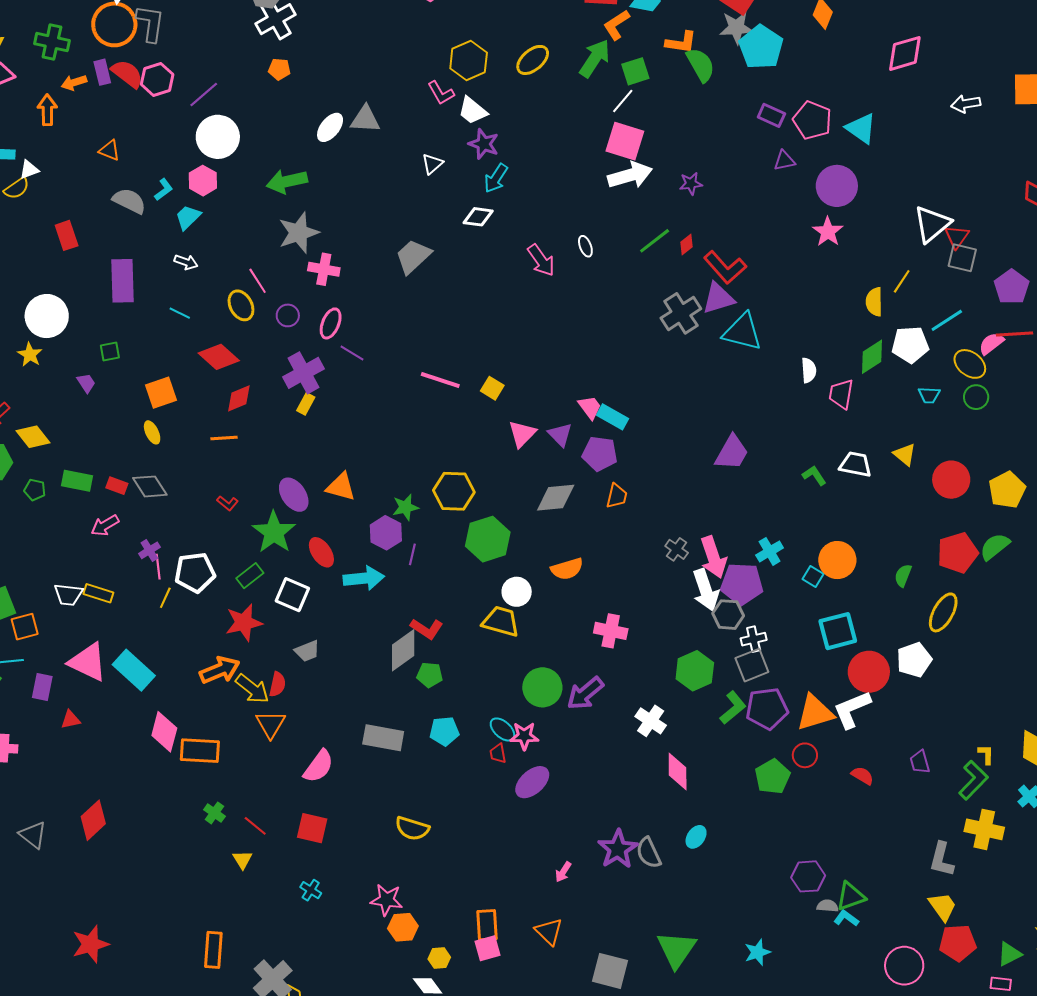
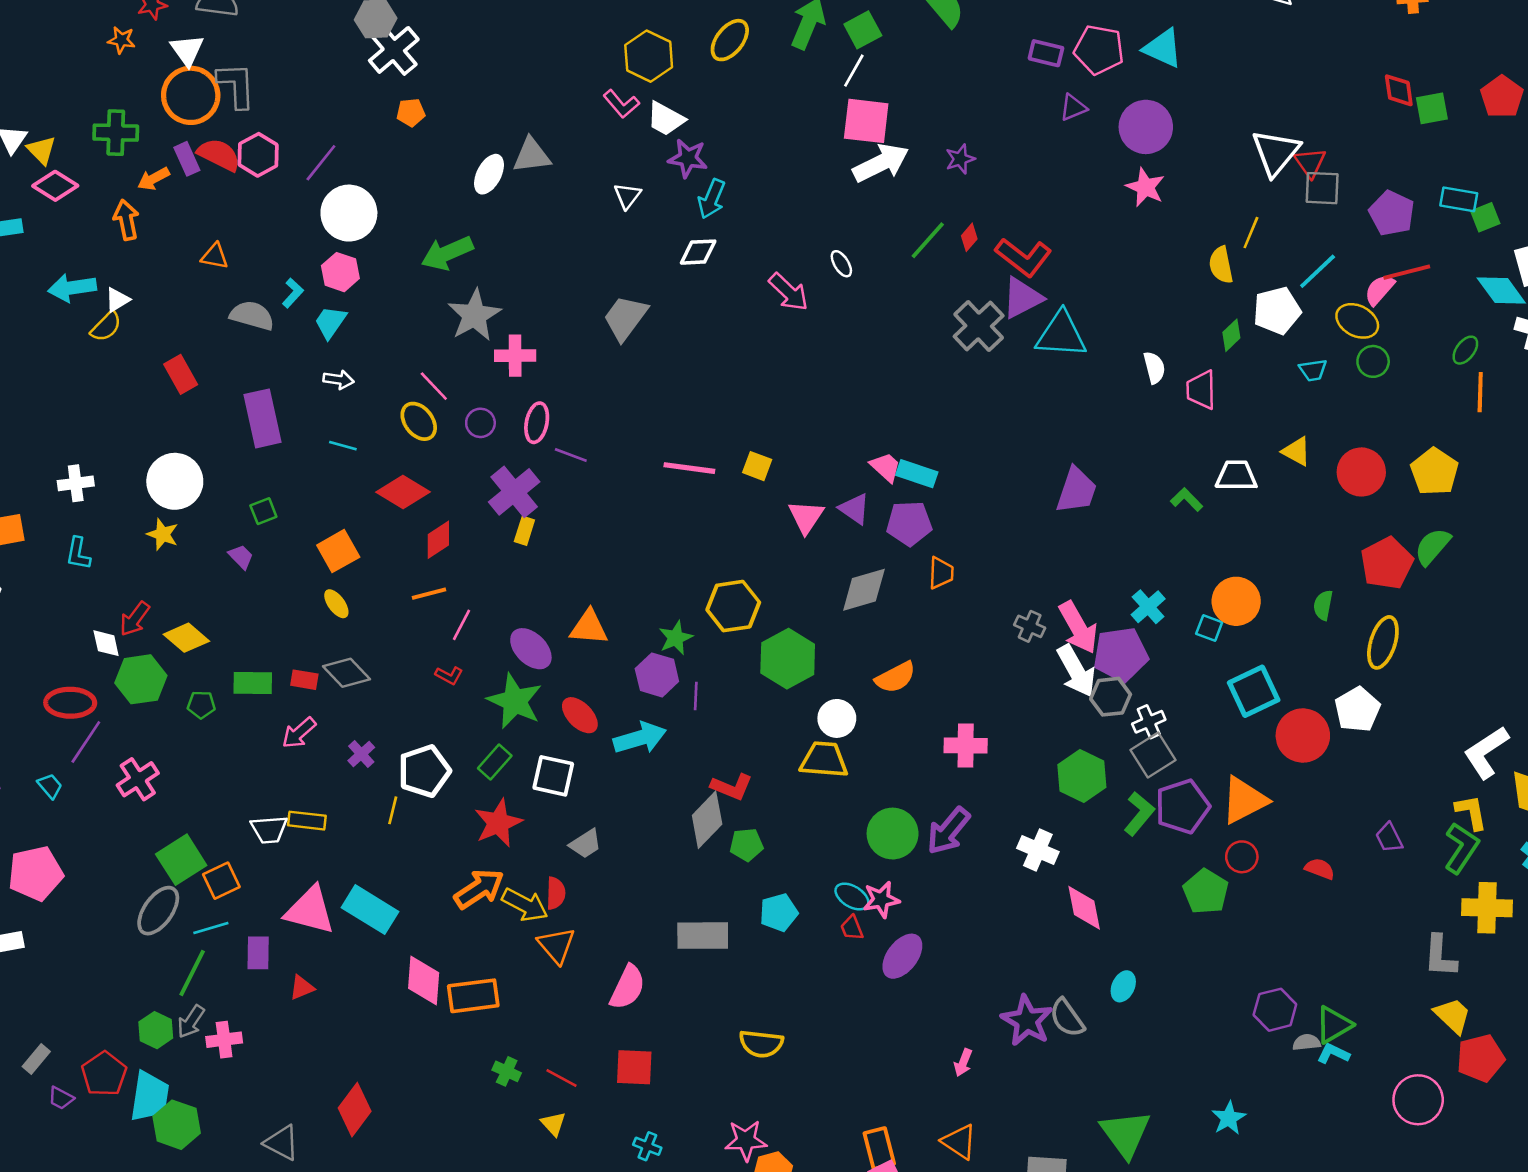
green diamond: (872, 357) -> (1231, 335), size x0.7
pink line: (158, 567) -> (462, 625), moved, turned 45
white L-shape: (852, 709) -> (1486, 752), moved
yellow L-shape: (986, 754) -> (1471, 812), size x1.4

